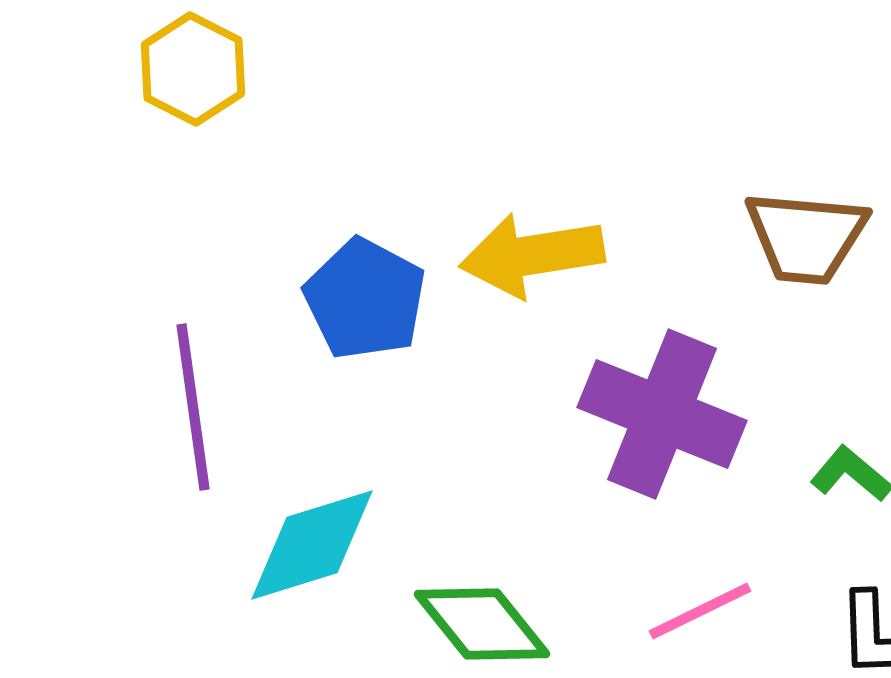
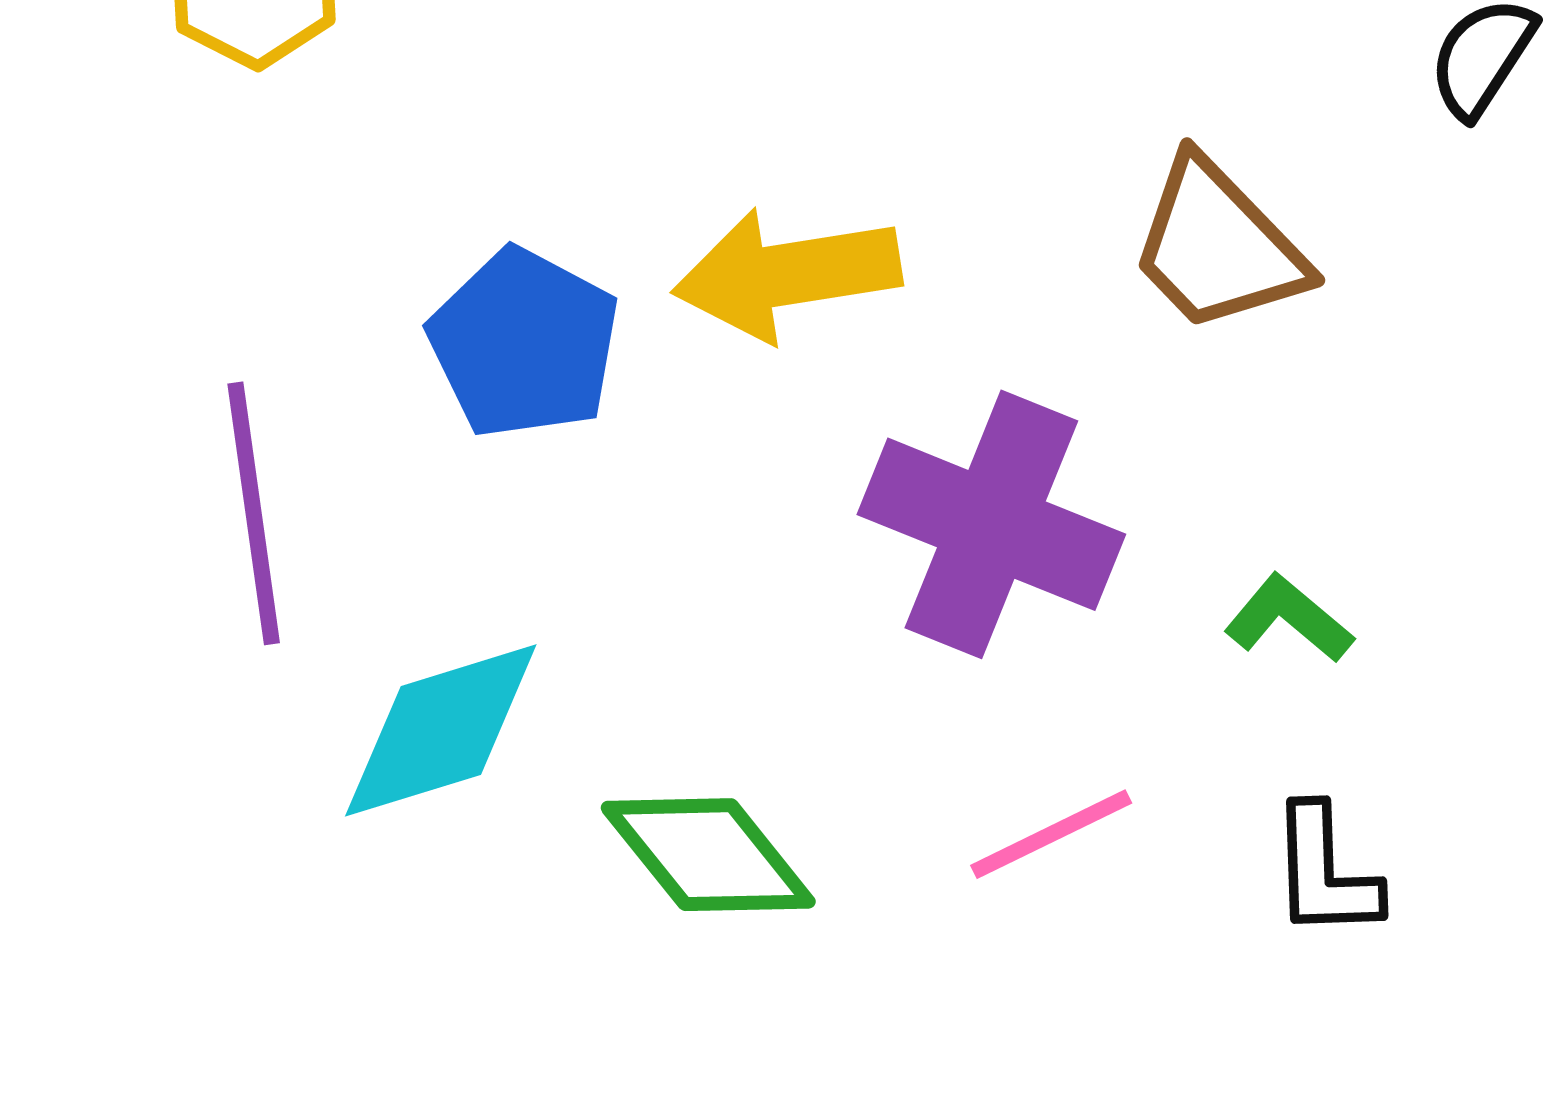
brown trapezoid: (806, 237) -> (1218, 246), turned 41

